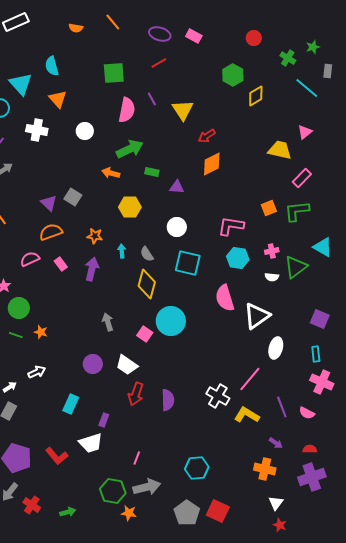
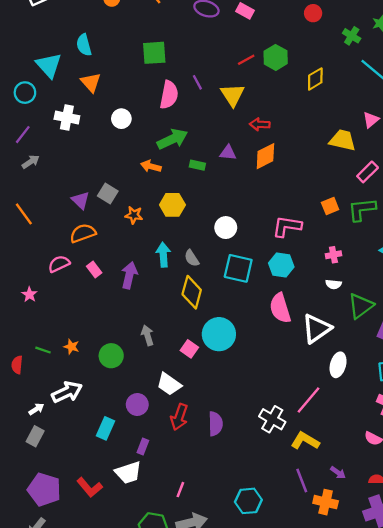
red line: (159, 63) -> (246, 60), moved
green hexagon: (233, 75) -> (276, 57), moved
red arrow: (207, 136) -> (260, 124), turned 36
purple triangle: (177, 187) -> (228, 153), moved
orange star: (95, 236) -> (134, 215), moved
cyan arrow: (122, 251) -> (163, 255), size x1.5
cyan hexagon: (238, 258) -> (281, 265), moved
green triangle: (296, 267) -> (361, 306), moved
green circle: (19, 308) -> (111, 356), moved
purple circle: (93, 364) -> (137, 404), moved
white arrow: (37, 372) -> (67, 392), size x1.5
purple line: (282, 407) -> (302, 480), moved

